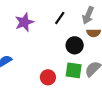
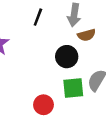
black line: (60, 18) -> (38, 17), moved

